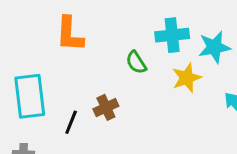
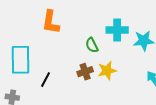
yellow star: (187, 78) -> (107, 71), moved
brown cross: (106, 107) -> (85, 72), moved

